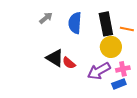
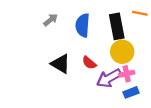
orange line: (127, 29) -> (140, 13), moved
red semicircle: (69, 63) -> (89, 63), moved
pink cross: (123, 69) -> (127, 74), moved

